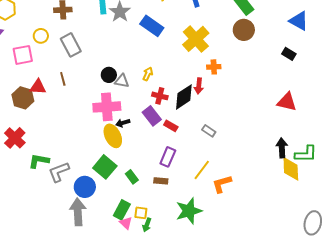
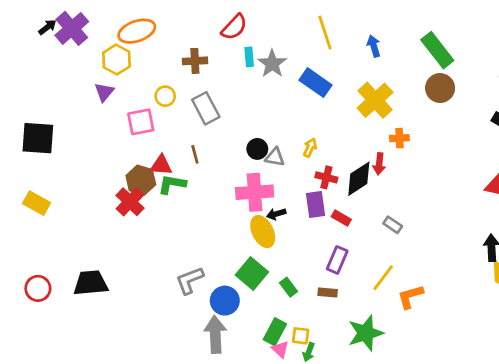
purple rectangle: (152, 116) -> (315, 204), turned 30
red cross: (15, 138) -> (130, 202), moved
green L-shape: (39, 161) -> (172, 184), moved

